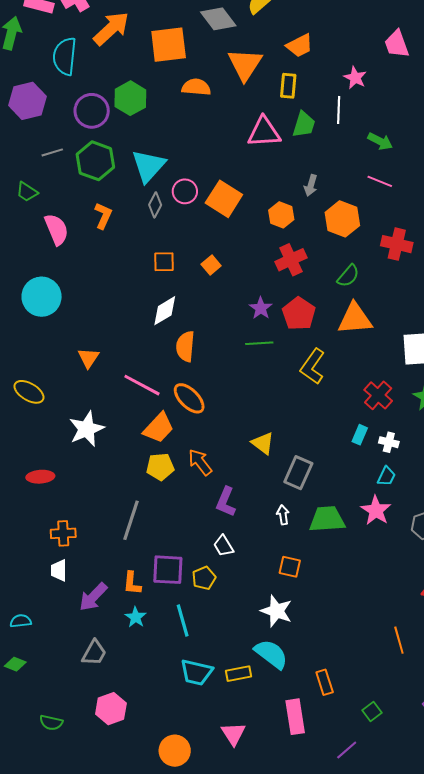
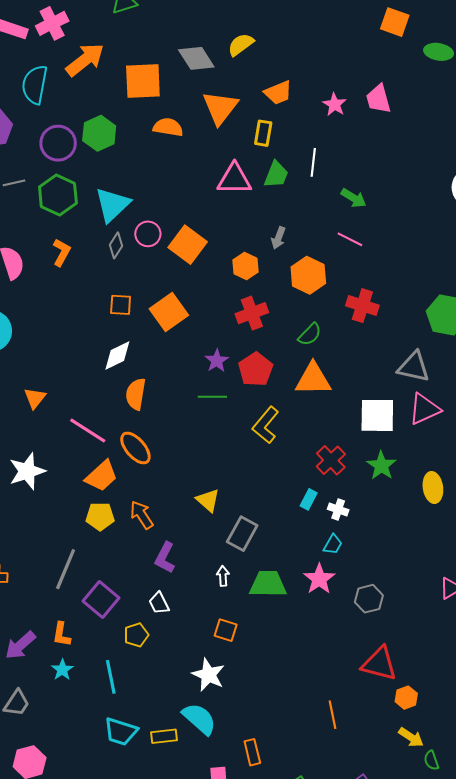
pink star: (355, 78) -> (335, 104), moved
orange square: (211, 265) -> (169, 312), size x1.8
purple square: (168, 570) -> (101, 599), moved, turned 32

